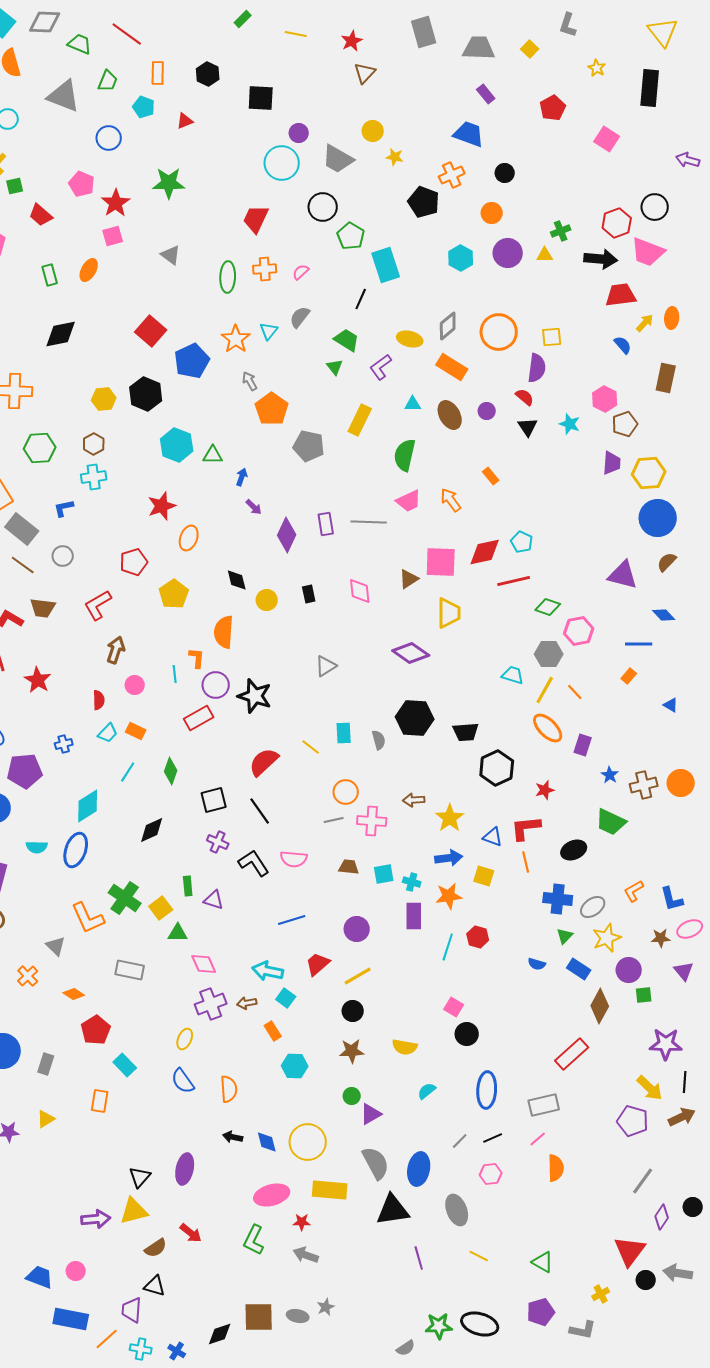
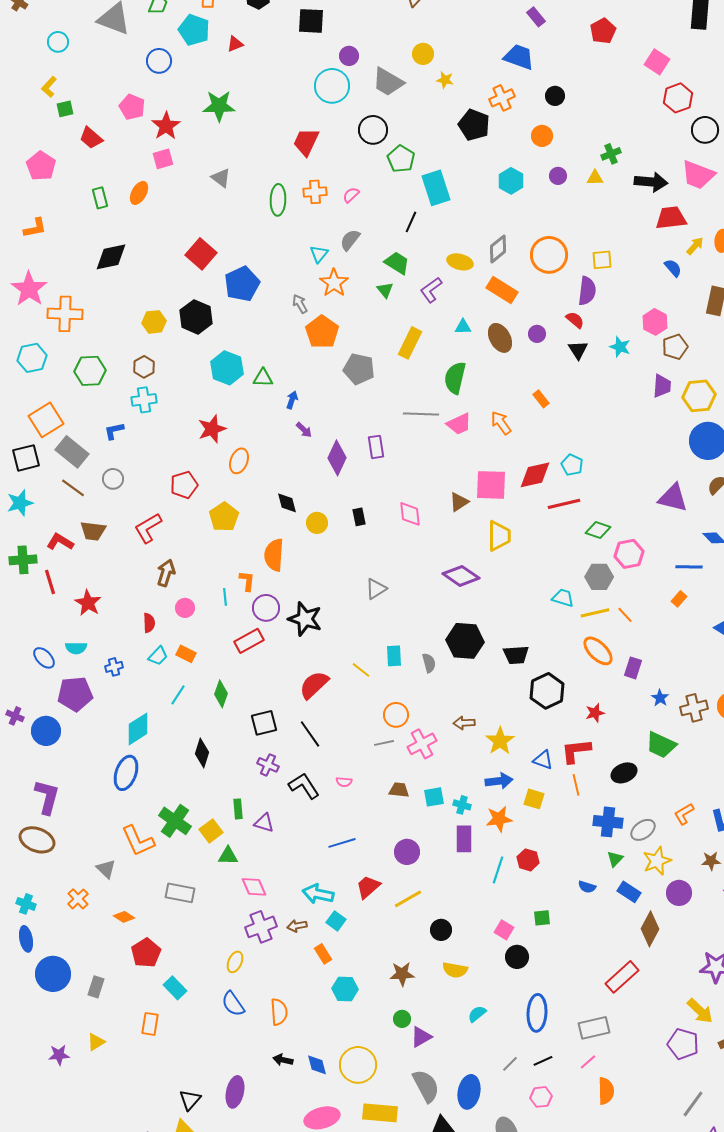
cyan pentagon: (144, 107) -> (194, 30), size x1.4
red hexagon: (617, 223) -> (678, 98), moved
purple circle: (508, 253) -> (558, 176), size x0.6
orange star: (236, 339) -> (334, 283), moved
gray line: (369, 522) -> (421, 414), moved
yellow line: (545, 690) -> (595, 613), turned 48
pink cross: (372, 821) -> (422, 744), turned -32
black diamond: (152, 830) -> (202, 753), turned -48
cyan semicircle: (37, 847) -> (76, 648), moved
pink semicircle: (294, 859) -> (344, 782), size x0.6
green square: (644, 995) -> (542, 918), moved
black circle: (353, 1011) -> (441, 930), moved

